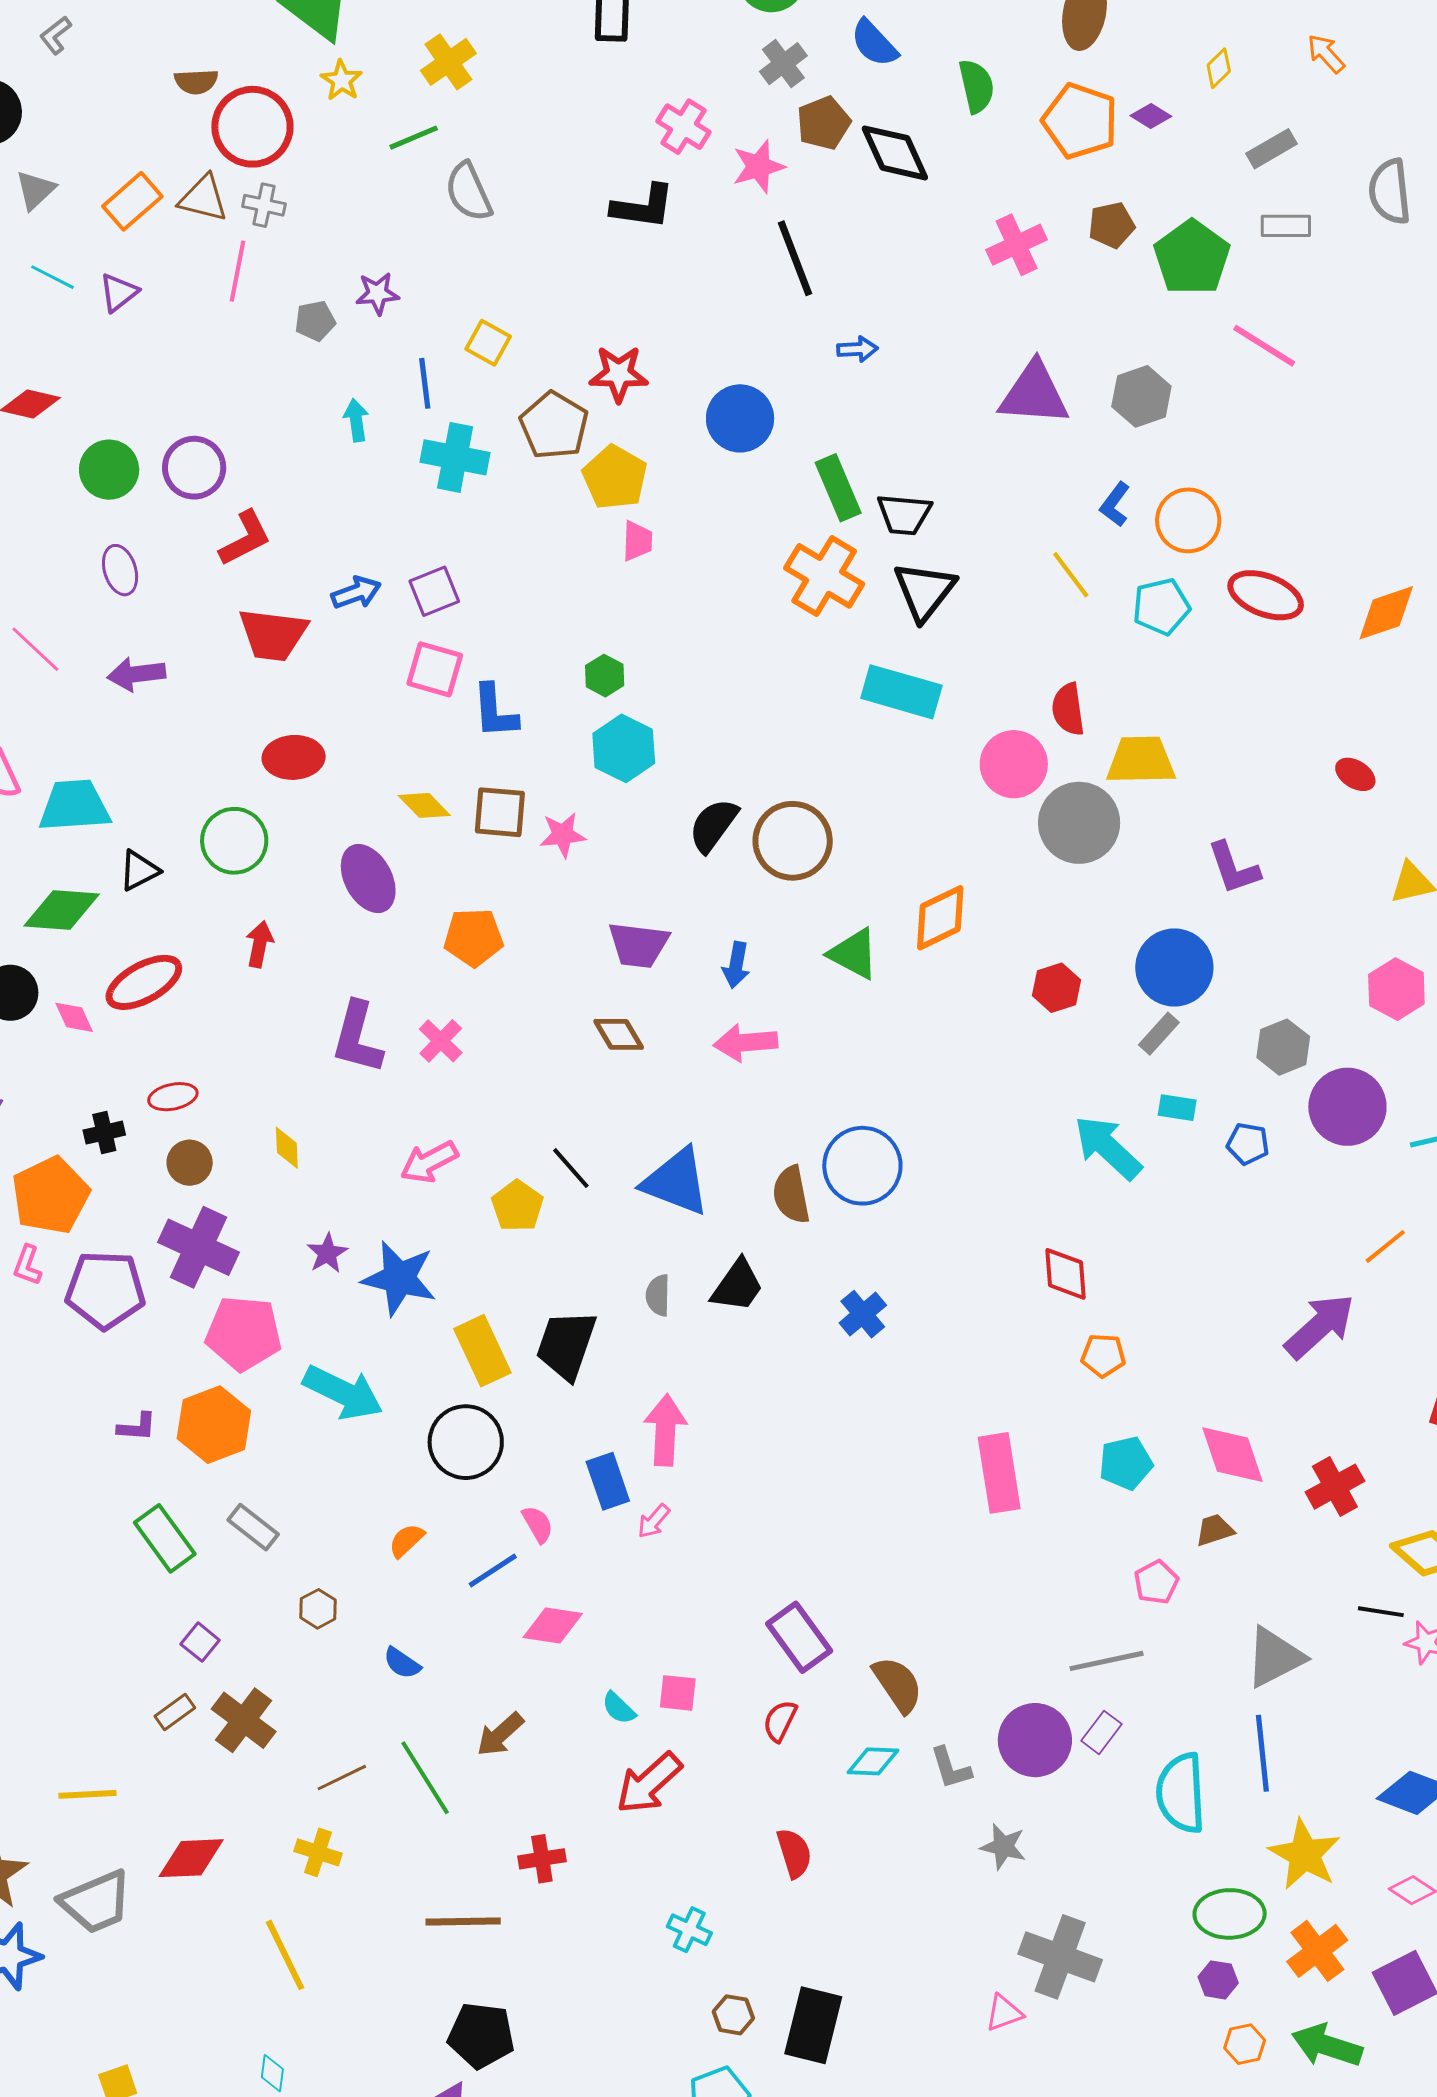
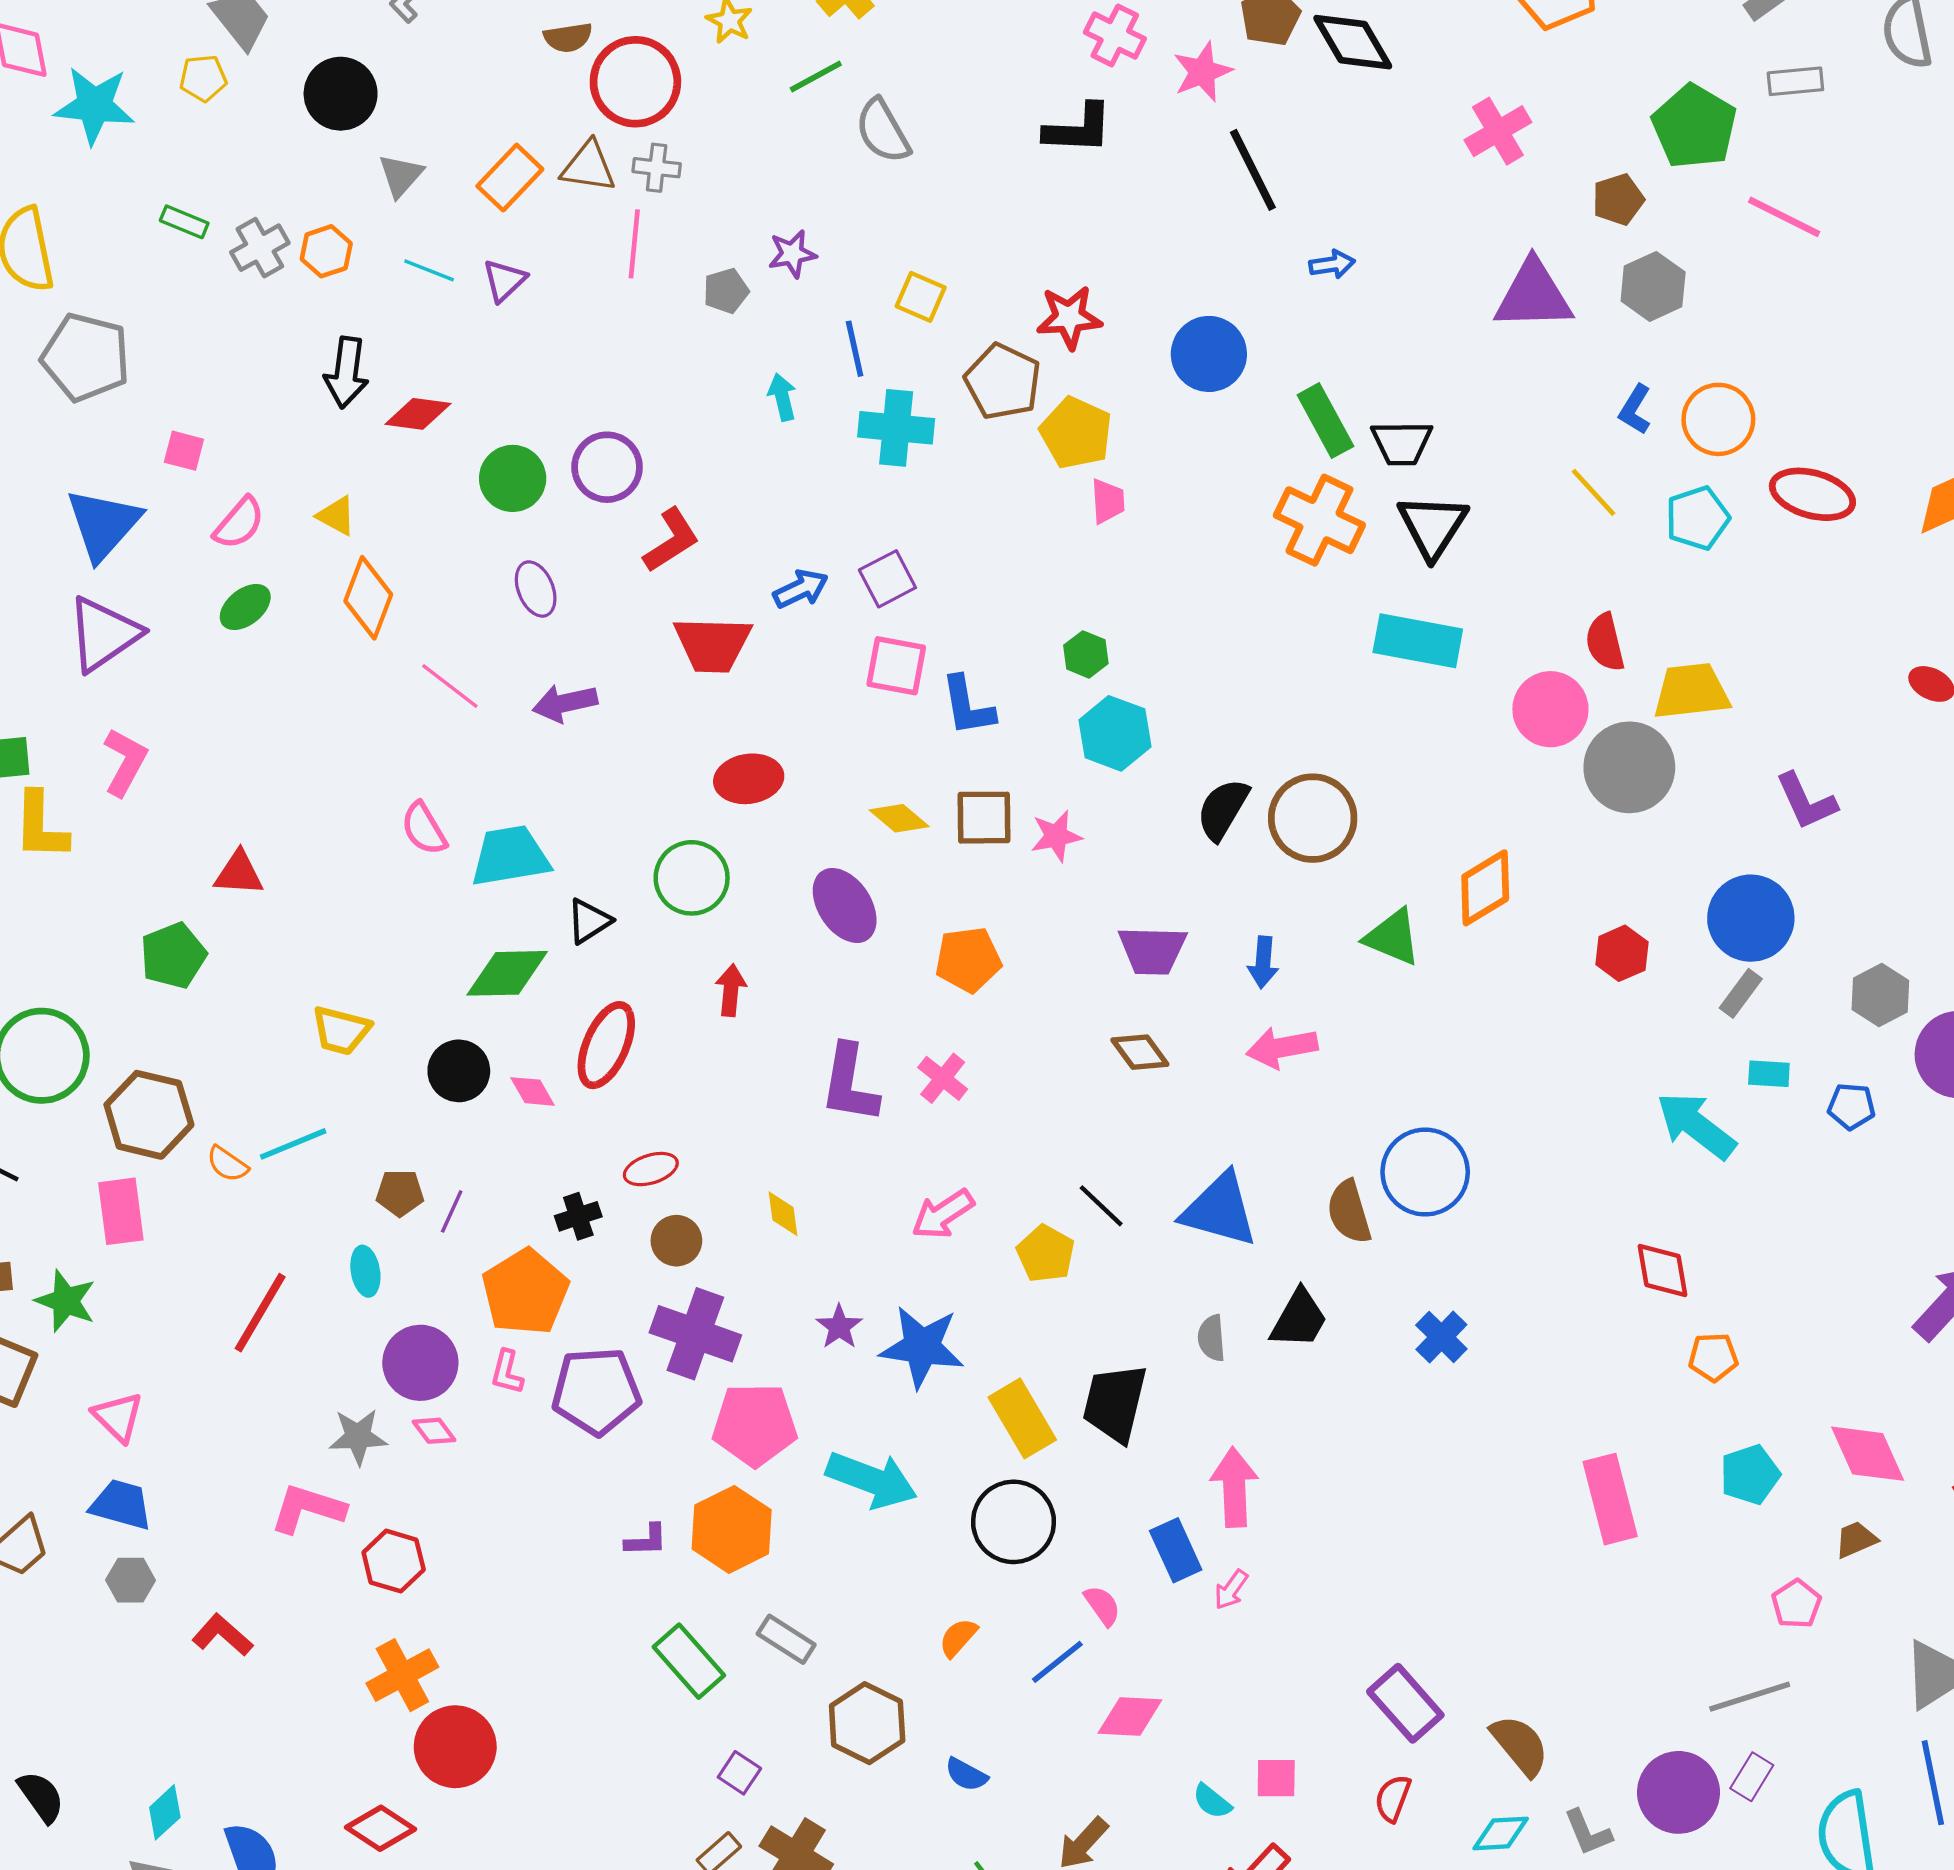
brown pentagon: (1111, 225) -> (1618, 199), moved
red ellipse: (144, 982) -> (606, 1045), turned -32
brown hexagon: (318, 1609) -> (867, 1723), size x1.8

